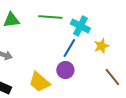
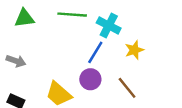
brown line: (112, 77) -> (127, 88), moved

